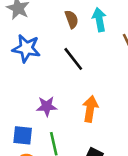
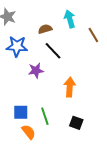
brown semicircle: (72, 19) -> (45, 29), moved, turned -80
purple star: (47, 106) -> (36, 71), moved

